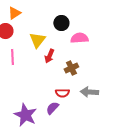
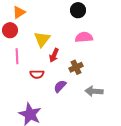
black circle: (61, 23) -> (78, 10), moved
red semicircle: (62, 93) -> (37, 74), moved
purple semicircle: (52, 108) -> (60, 86), moved

